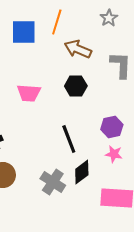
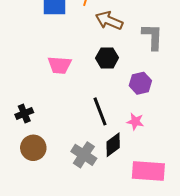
purple hexagon: (112, 127) -> (140, 83), moved
pink star: (114, 154) -> (135, 122), moved

